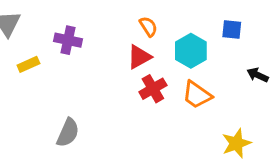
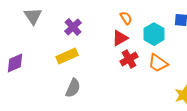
purple cross: (68, 40) -> (73, 27), turned 36
yellow rectangle: (28, 64) -> (67, 56), moved, size x1.5

